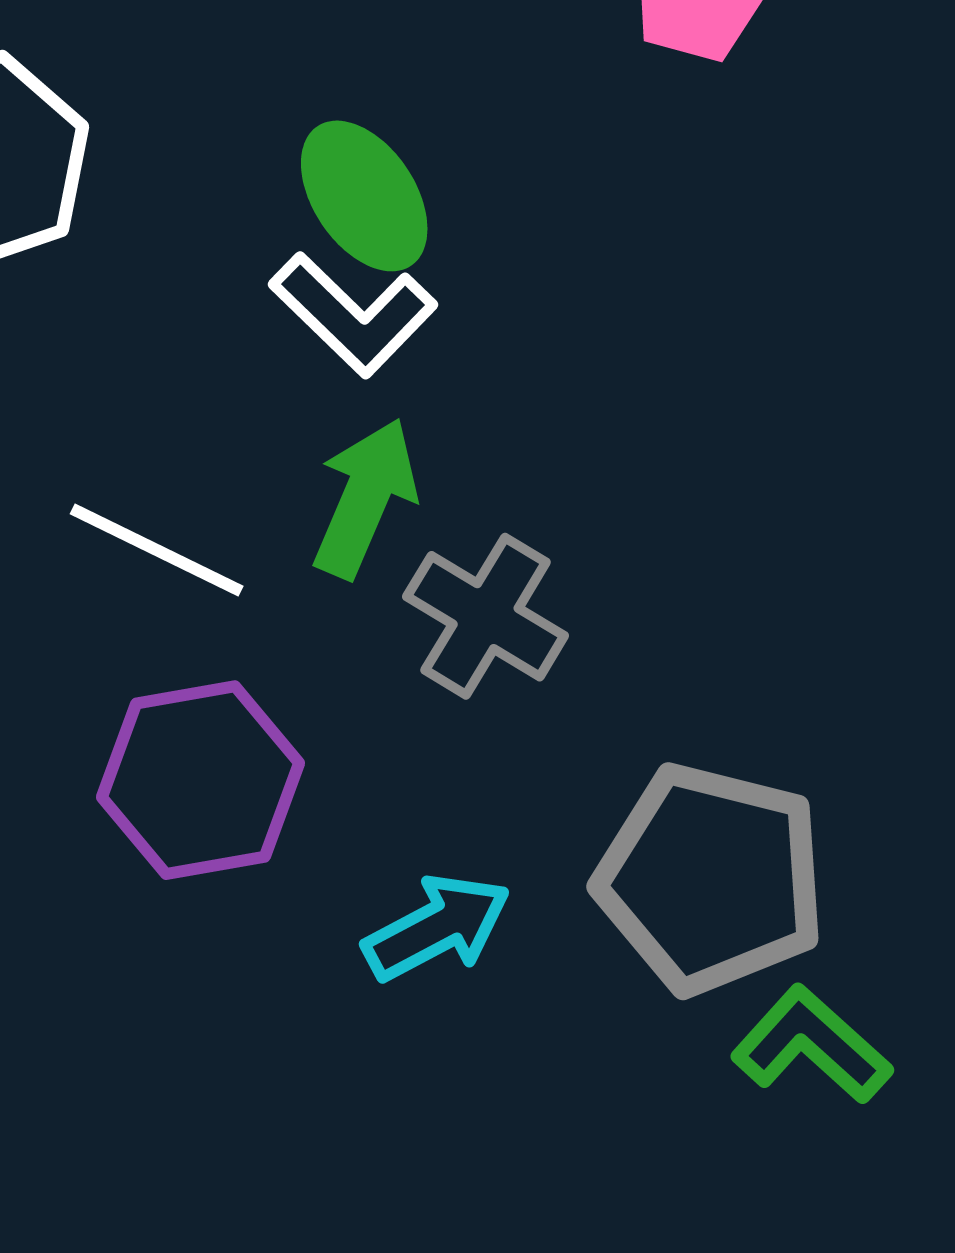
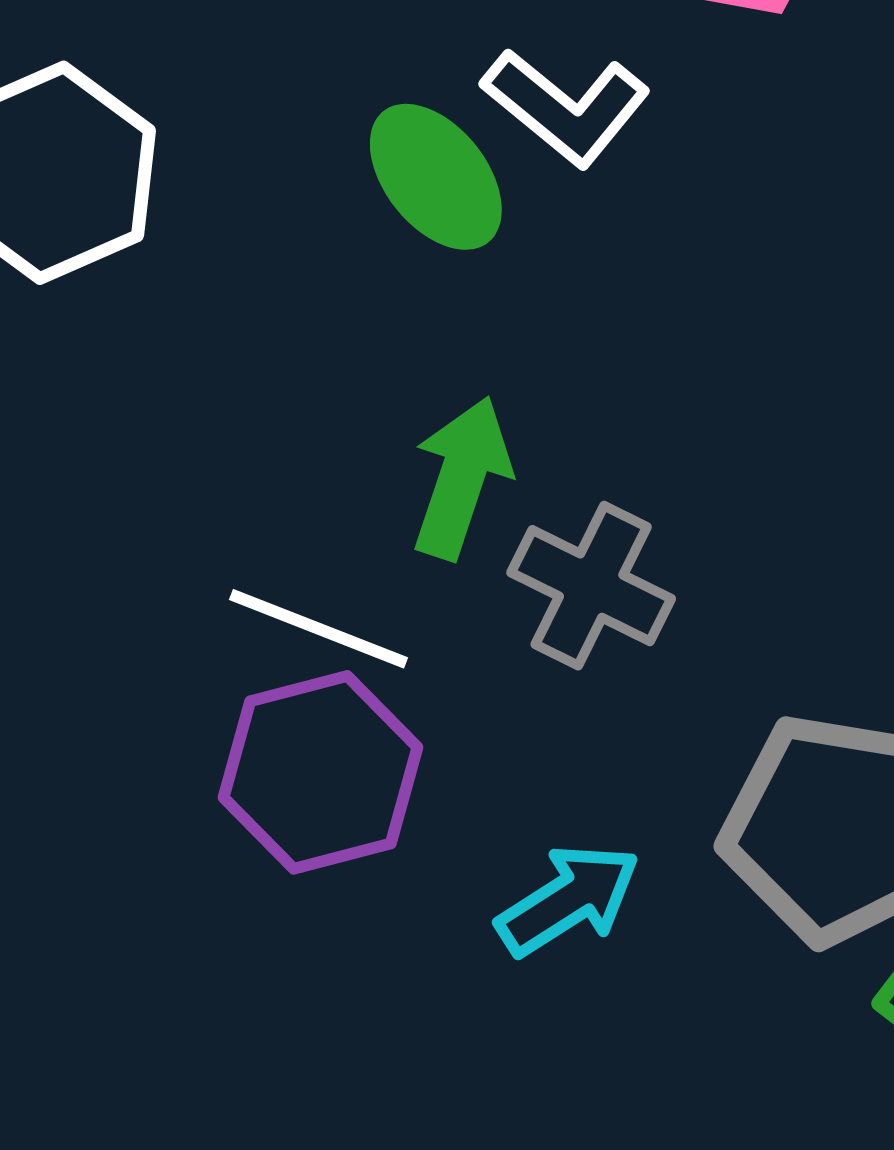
white L-shape: (353, 314) -> (566, 107), moved
white line: (157, 550) -> (319, 629), moved

